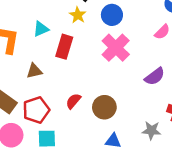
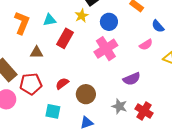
gray star: (151, 131) -> (119, 106), moved
cyan square: (47, 139) -> (53, 111), moved
blue triangle: (113, 141) -> (87, 123), turned -40

